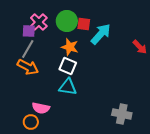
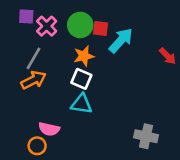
purple square: (29, 31) -> (26, 17), moved
orange star: (70, 47) -> (84, 56), turned -30
orange arrow: (28, 67) -> (34, 80), turned -55

